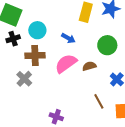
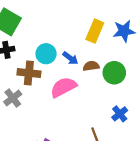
cyan circle: (37, 30) -> (46, 54), moved
brown semicircle: (89, 66) -> (91, 66), moved

